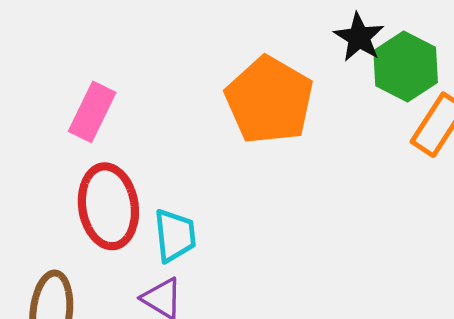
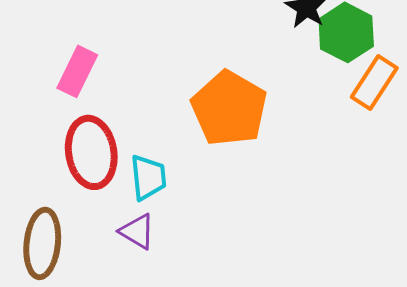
orange pentagon: (269, 100) -> (229, 108), moved

